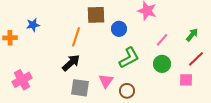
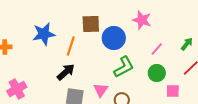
blue star: (33, 25) -> (44, 34), moved, size x1.6
blue circle: (119, 29) -> (114, 38), size x1.5
pink square: (186, 80) -> (173, 91), moved

